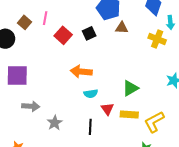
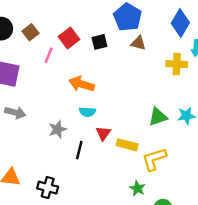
pink line: (45, 18) -> (49, 55), moved
brown square: (24, 22) -> (30, 32), moved
yellow cross: (157, 39) -> (177, 64), turned -30
green triangle: (130, 88) -> (158, 117), moved
gray star: (55, 123) -> (57, 129), moved

